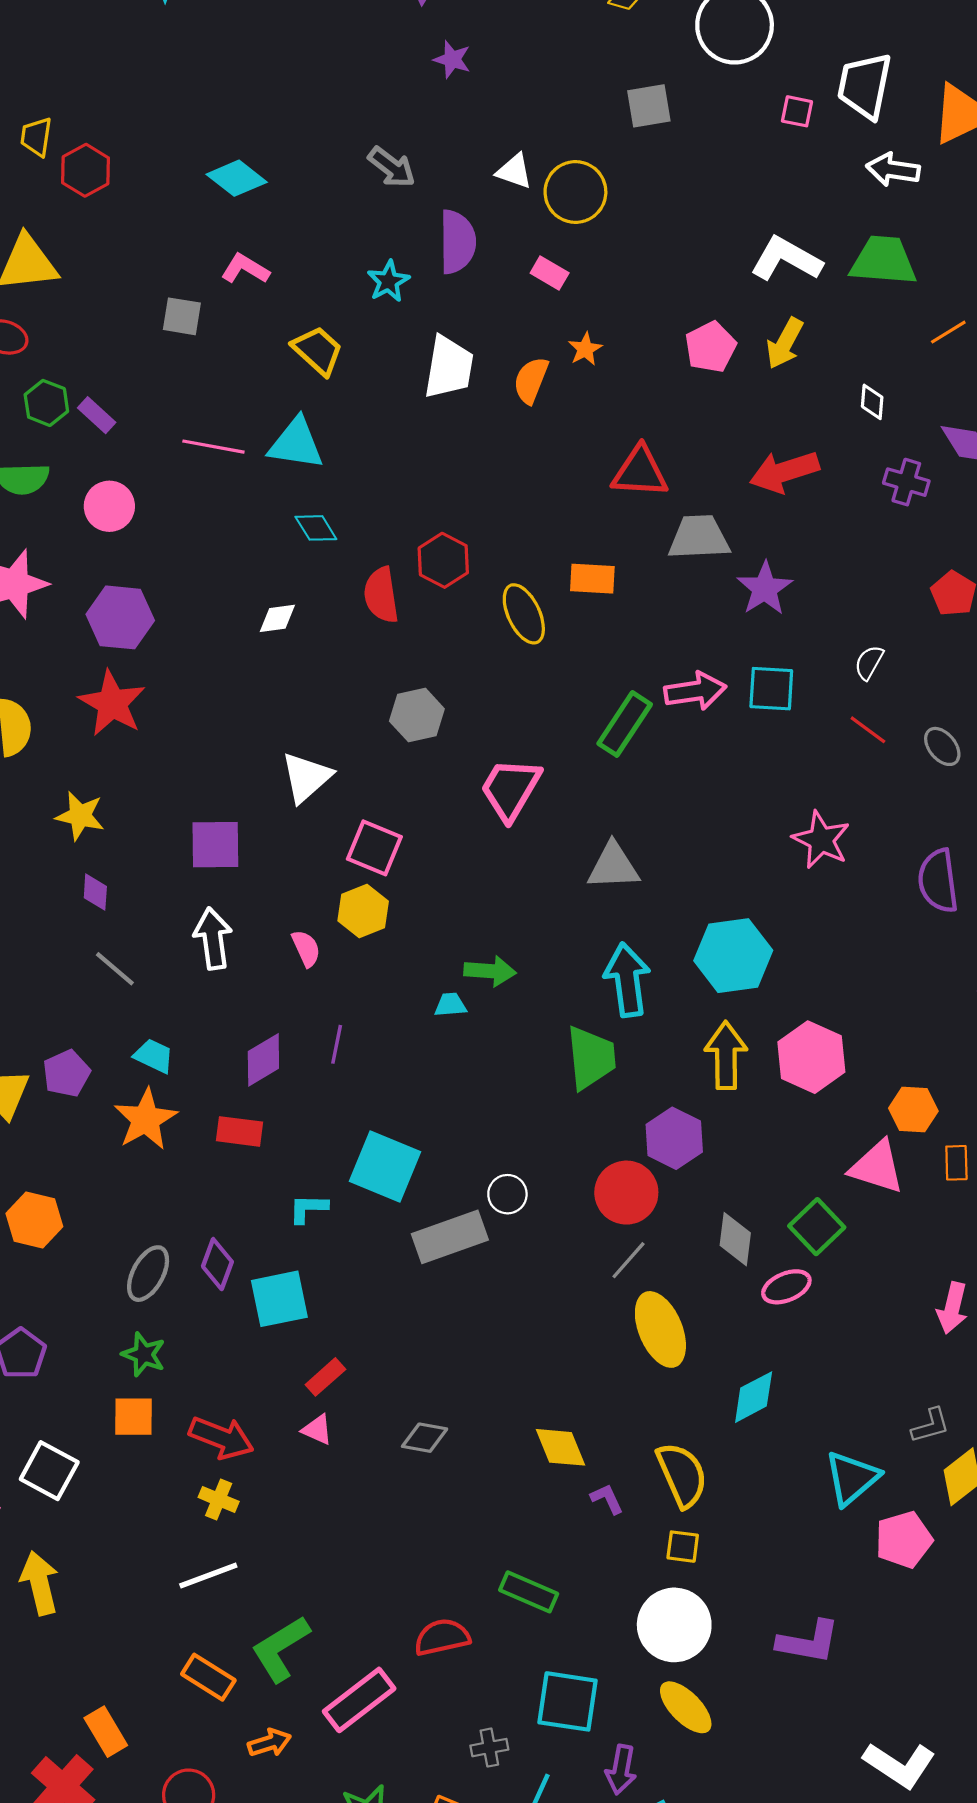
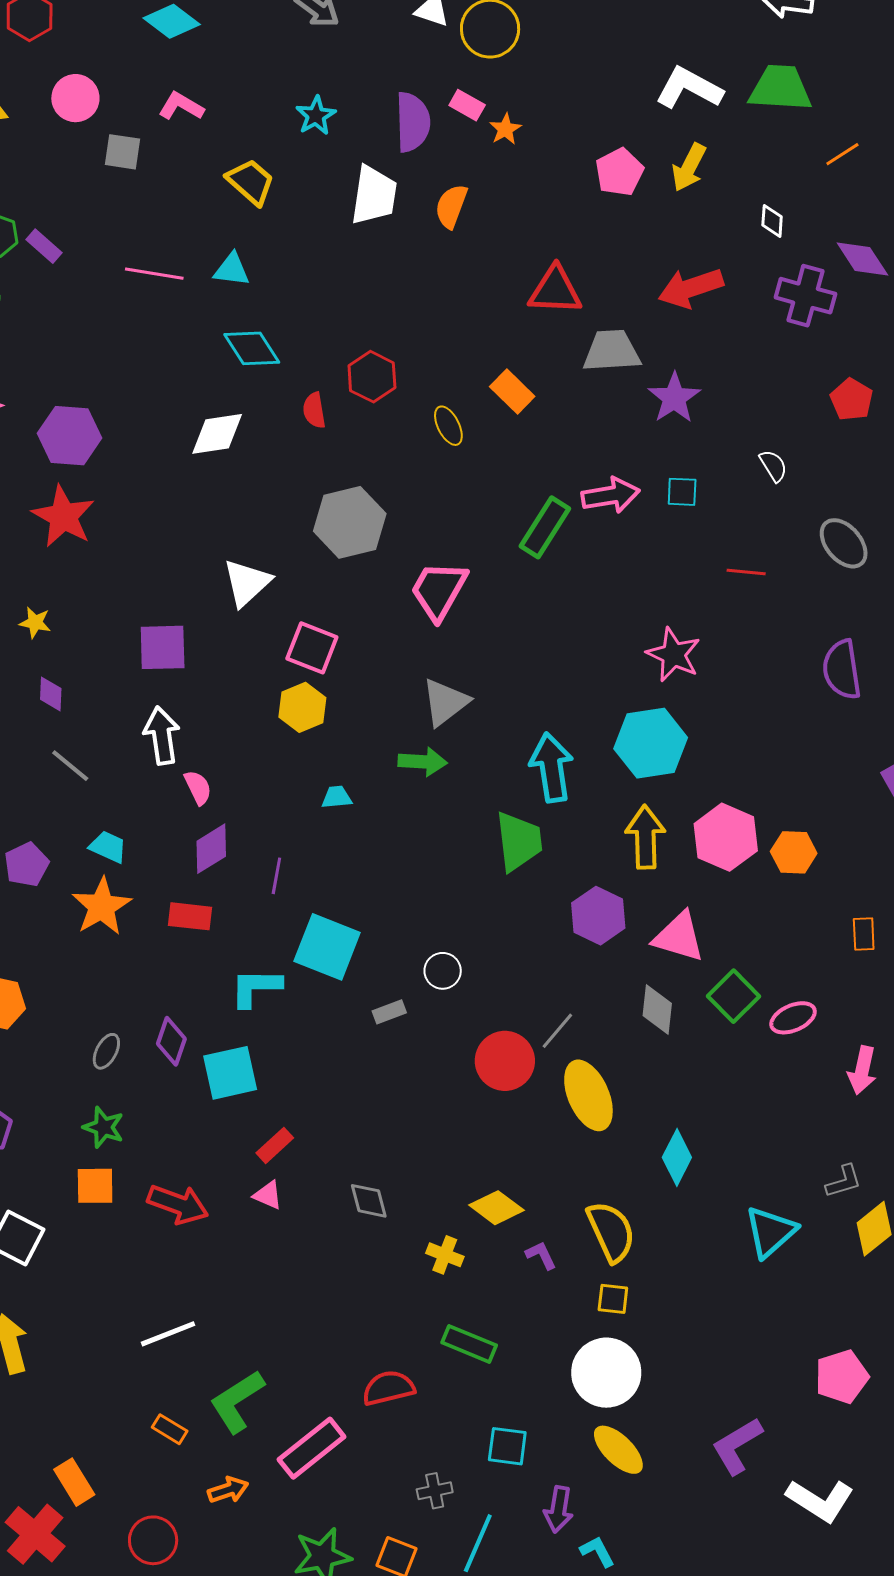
purple semicircle: (457, 242) -> (413, 122), moved
orange star: (585, 349) -> (505, 129), moved
cyan triangle: (296, 444) -> (232, 270), size x0.7
purple cross: (906, 482) -> (805, 296), size x1.4
pink circle: (109, 506) -> (75, 98), moved
cyan diamond: (316, 528) -> (252, 348), size x1.4
orange rectangle: (592, 579) -> (512, 391), turned 42
red semicircle: (381, 595) -> (314, 410), size x0.7
yellow ellipse: (524, 614) -> (448, 426), size x0.7
white diamond: (277, 618) -> (217, 434), size x1.5
white semicircle: (869, 663) -> (773, 466), turned 120
cyan square: (771, 689) -> (682, 492), size x0.7
gray hexagon: (417, 715) -> (350, 522), size x1.4
red line: (868, 730) -> (746, 572), moved, turned -30
gray ellipse: (942, 746) -> (844, 543), size x1.4
yellow star: (80, 816) -> (35, 623), size x0.7
pink star: (821, 840) -> (674, 655), moved
gray triangle: (613, 866) -> (445, 702), moved, turned -34
pink semicircle: (306, 948) -> (198, 788), moved
cyan trapezoid: (450, 1005) -> (337, 797), moved
purple line: (337, 1044) -> (276, 876), moved
orange hexagon: (913, 1110) -> (794, 852), moved
pink triangle: (877, 1167) -> (679, 937), moved
red circle: (626, 1193) -> (505, 1061), moved
cyan L-shape: (308, 1208) -> (256, 988), size x1.4
gray rectangle: (450, 1237) -> (389, 1012), size x0.5
gray ellipse: (148, 1274) -> (106, 1051), size x0.7
pink ellipse: (786, 1287) -> (793, 1018), moved
cyan diamond: (754, 1397) -> (677, 1157), turned -34
gray diamond: (425, 1438) -> (369, 1201), turned 66
yellow diamond: (561, 1447) -> (497, 1208), turned -30
yellow cross: (219, 1499) -> (445, 1255), moved
pink pentagon: (904, 1540) -> (842, 1377), moved
purple L-shape: (808, 1642) -> (737, 1446), moved, turned 140
orange rectangle: (208, 1677) -> (170, 1429), size x0.7
cyan square: (568, 1701) -> (507, 1446), size x0.7

